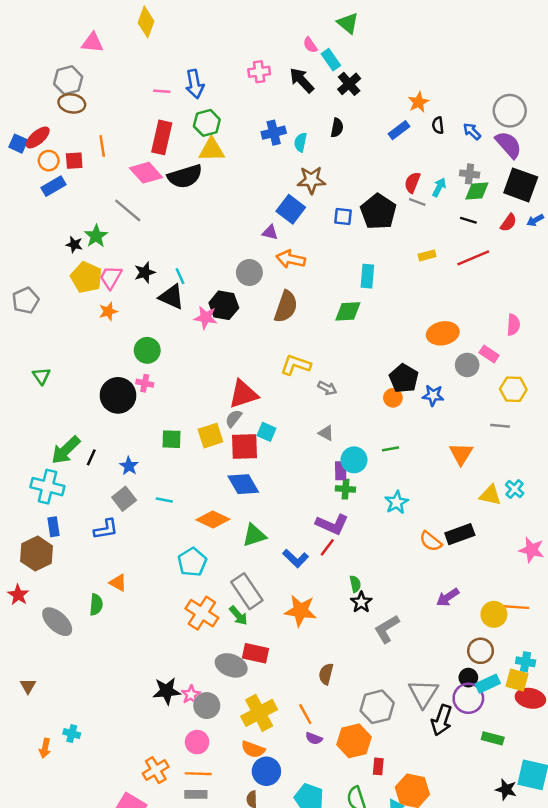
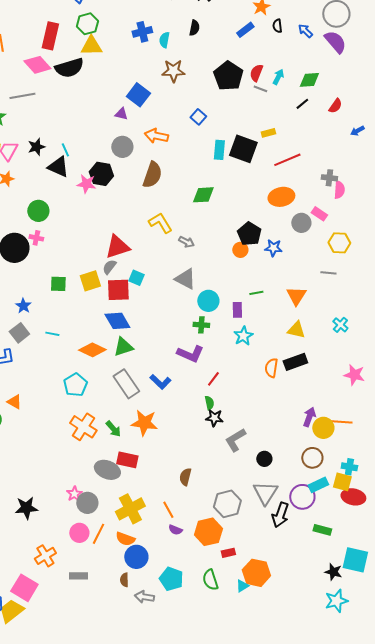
gray cross: (470, 174) -> (329, 178), moved
black square: (521, 185) -> (243, 149), moved
blue square: (291, 209) -> (138, 95), moved
gray line: (128, 210) -> (22, 96), turned -50
black pentagon: (378, 212) -> (228, 76), moved
blue square: (343, 217) -> (198, 117), moved, turned 35
black line: (468, 220) -> (302, 104), turned -56
blue arrow: (535, 220) -> (357, 131), moved
purple triangle: (270, 232) -> (121, 114), moved
red line: (473, 258) -> (287, 160), moved
green diamond: (348, 311) -> (203, 195), moved
yellow L-shape: (296, 365) -> (160, 223), turned 40
gray triangle: (326, 433) -> (185, 279), size x1.6
green line: (390, 449) -> (256, 293), moved
purple rectangle: (341, 471) -> (237, 310), moved
yellow triangle: (490, 495) -> (296, 330), moved
green triangle: (254, 535) -> (123, 347), moved
orange semicircle: (431, 541) -> (271, 368), turned 60
red line: (327, 547) -> (213, 379), moved
gray rectangle: (247, 591) -> (126, 384), moved
purple arrow: (448, 597) -> (309, 417), moved, turned 144
black star: (361, 602) -> (214, 418), turned -30
orange star: (300, 611) -> (144, 423), moved
black circle: (468, 678) -> (264, 459), moved
black star: (167, 691) -> (26, 508), moved
red rectangle: (378, 766) -> (228, 553), turned 72
orange line: (198, 774) -> (98, 534), moved, turned -65

